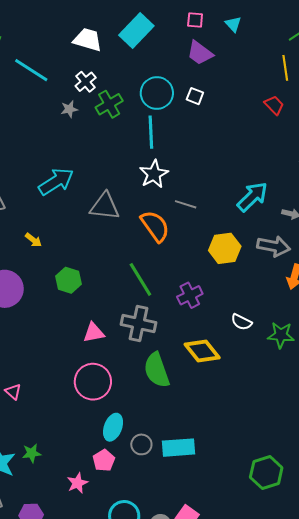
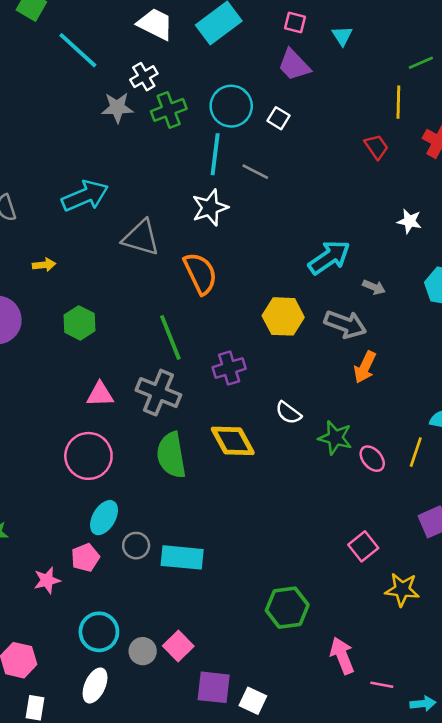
gray star: (69, 109) -> (117, 108), size x1.4
gray line: (186, 204) -> (255, 172), moved
yellow arrow: (33, 240) -> (44, 265), turned -54

